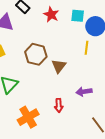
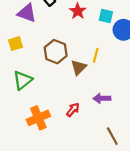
yellow line: (86, 48) -> (96, 55), moved
red arrow: (59, 105) -> (73, 110), turned -144

